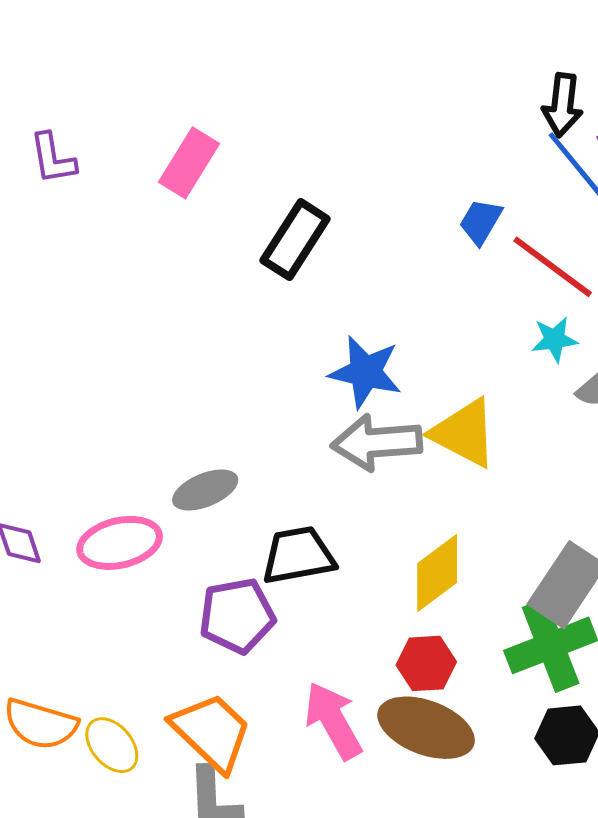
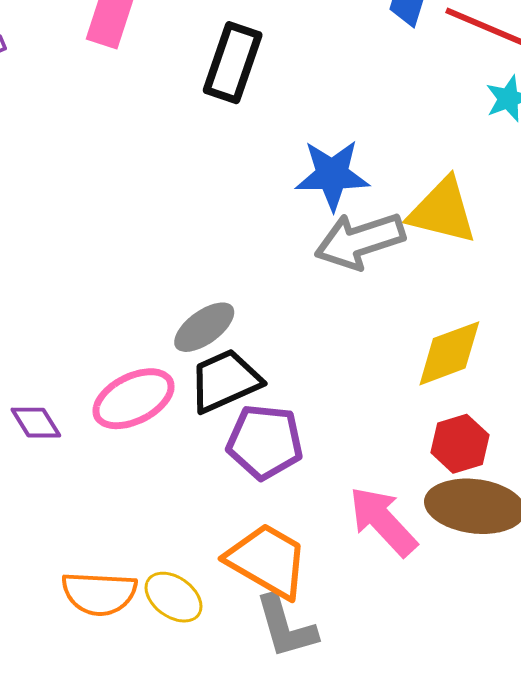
black trapezoid: (298, 555) -> (225, 381), moved
yellow diamond: (437, 573) -> (449, 353), turned 30
purple pentagon: (237, 616) -> (265, 442), turned 30

